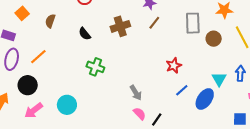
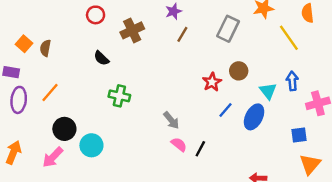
brown semicircle: (50, 21) -> (45, 48), moved
gray rectangle: (193, 23) -> (228, 29), turned 35
brown cross: (120, 26) -> (132, 30), moved
brown circle: (214, 39) -> (239, 71), moved
black circle: (28, 85) -> (64, 129), moved

